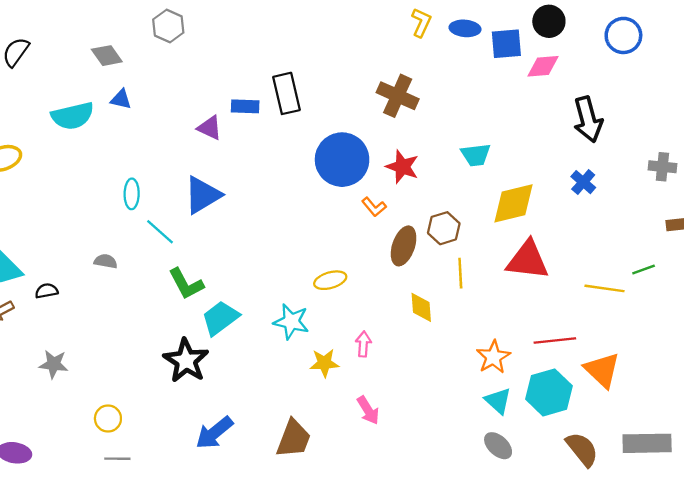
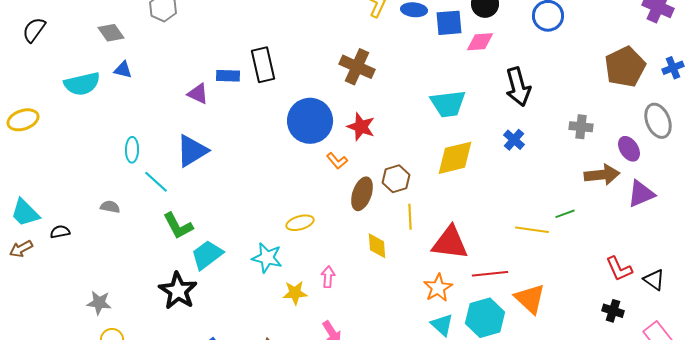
cyan trapezoid: (476, 155) -> (448, 104), moved, size x1.4
red triangle: (528, 260) -> (450, 243), moved
gray star: (54, 364) -> (99, 303), moved

